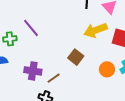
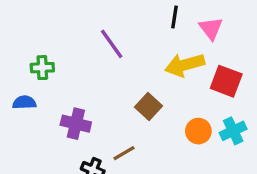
purple line: (31, 28) -> (112, 44), moved
brown line: (54, 78) -> (124, 153), moved

